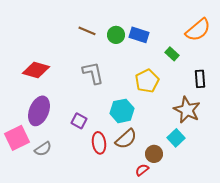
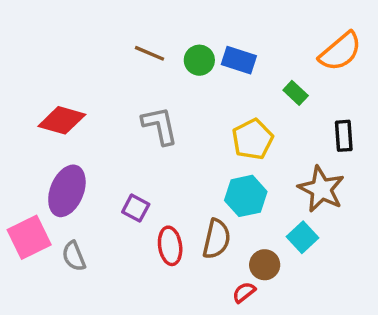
cyan hexagon: (122, 111) -> (246, 196), moved
brown semicircle: (126, 139) -> (217, 239), turned -35
gray semicircle: (43, 149) -> (74, 256), turned 102

